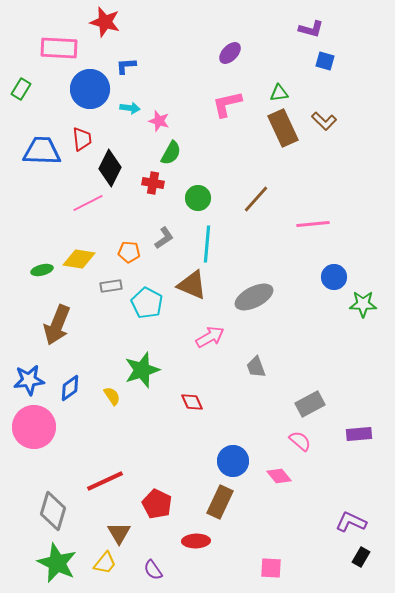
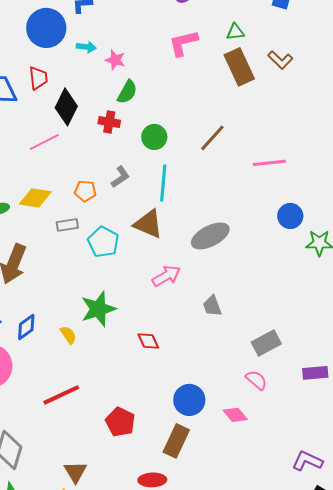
red line: (105, 481) -> (61, 395), moved
red pentagon: (157, 504) -> (120, 422), moved

